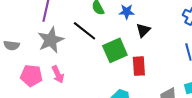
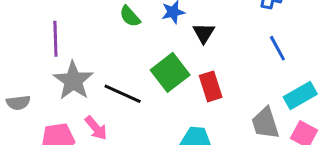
black line: (84, 31) -> (123, 94), moved

